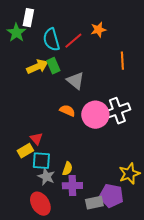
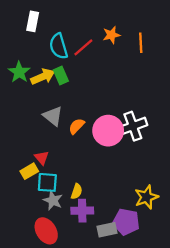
green star: (16, 33) -> (19, 72), moved
orange line: (122, 61) -> (141, 43), moved
gray triangle: (75, 81) -> (53, 116), moved
orange semicircle: (67, 111) -> (77, 126), turned -70

